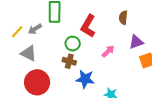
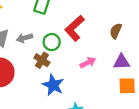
gray arrow: (35, 29) -> (24, 38), moved

